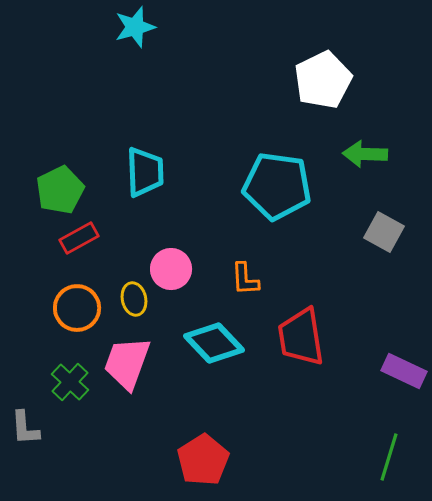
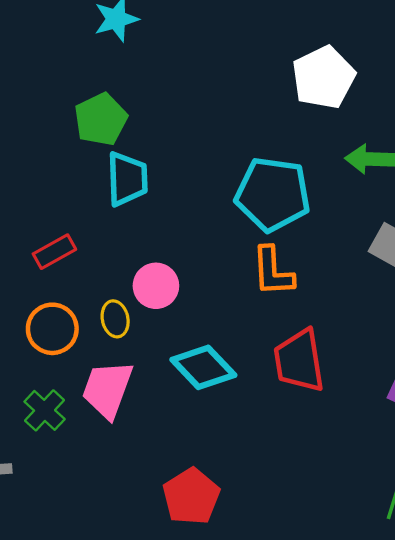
green pentagon: (60, 190) -> (101, 119), moved
orange L-shape: (245, 279) -> (273, 271), moved, size x1.4

